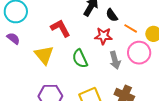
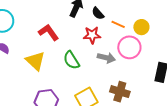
gray arrow: (115, 60) -> (106, 58), turned -54

